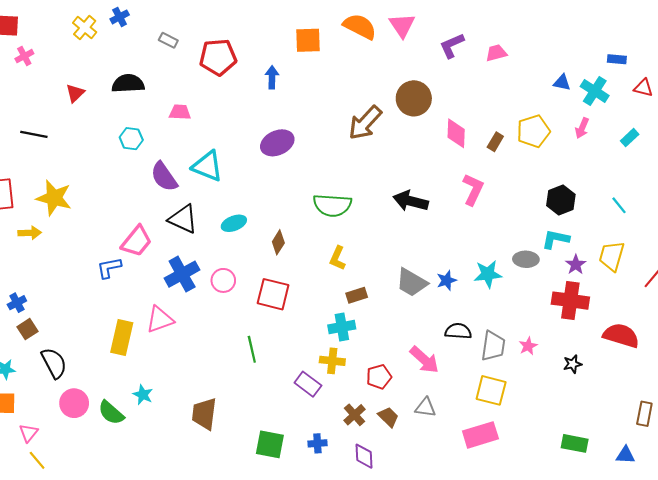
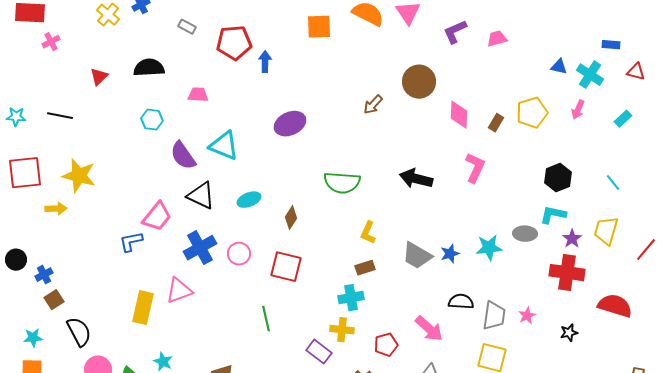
blue arrow: (272, 77) -> (265, 62), moved
brown arrow: (365, 123) -> (373, 105), size x0.6
yellow L-shape: (338, 258) -> (368, 233), moved

